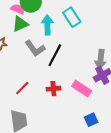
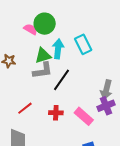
green triangle: (20, 24) -> (43, 56), moved
gray L-shape: (35, 48) -> (43, 71), turned -70

